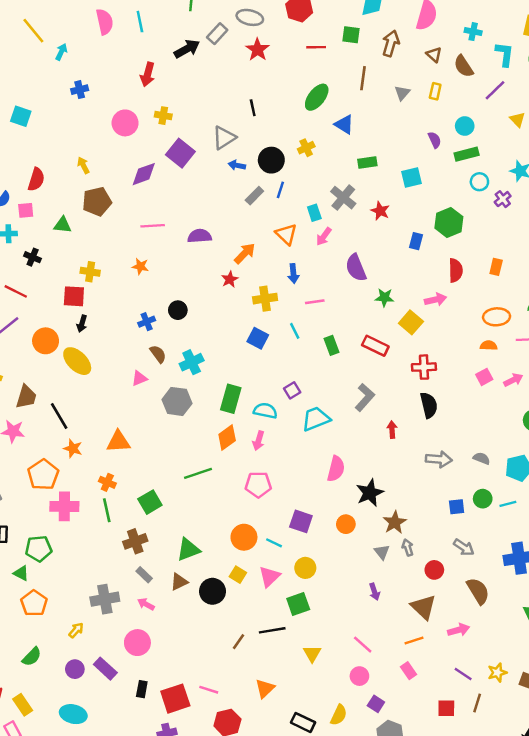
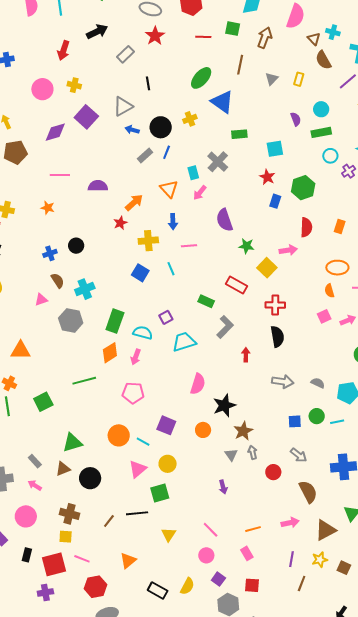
gray rectangle: (217, 34) -> (125, 54), moved
brown triangle: (434, 55) -> (314, 39), moved
blue triangle: (344, 125) -> (222, 102), size x1.4
red star: (380, 211) -> (267, 177), moved
green rectangle: (332, 345) -> (206, 301), moved, turned -49
orange semicircle: (489, 346) -> (329, 291), turned -112
brown cross: (135, 541) -> (69, 514), moved, turned 30
yellow square: (238, 575) -> (66, 537), moved, turned -32
brown triangle: (423, 607) -> (325, 530), moved, turned 45
purple line: (463, 674) -> (292, 559), turned 63
red square: (446, 708) -> (252, 585), moved

